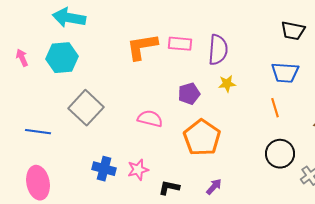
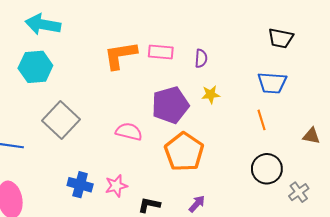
purple semicircle: (218, 50) -> (201, 58), size x0.6
purple pentagon: (189, 94) -> (170, 105), size x1.6

